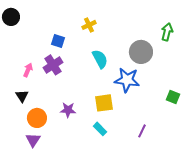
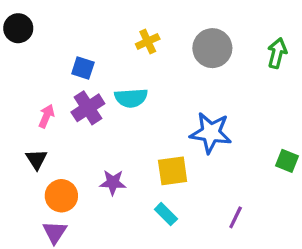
blue square: (58, 41) -> (83, 68), moved
gray circle: (141, 52) -> (212, 48), moved
cyan semicircle: (100, 59) -> (131, 98), moved, turned 114

